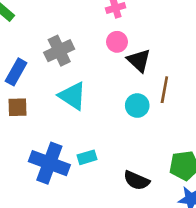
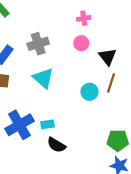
black triangle: (139, 60) -> (108, 57), moved
blue cross: (49, 163) -> (19, 125), turned 32
black semicircle: (137, 180) -> (56, 145), moved

